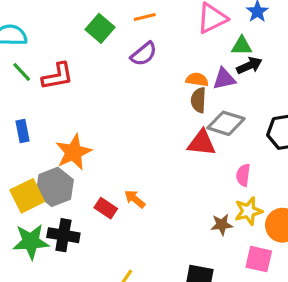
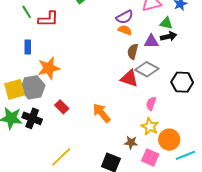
purple semicircle: (144, 54) -> (125, 17), moved
orange semicircle: (197, 80) -> (125, 30), moved
blue rectangle: (22, 131) -> (28, 47), moved
orange arrow: (135, 199) -> (101, 113), moved, size x1.5
yellow star: (248, 211) -> (150, 127), turned 30
brown star: (222, 225) -> (131, 143), moved

